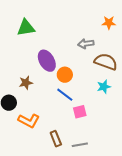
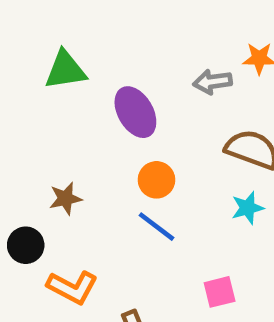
gray arrow: (86, 44) -> (213, 82), moved
purple ellipse: (47, 61) -> (135, 112), moved
pink square: (80, 112) -> (220, 292), moved

